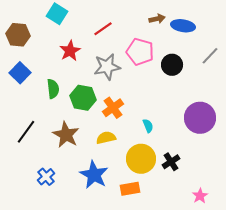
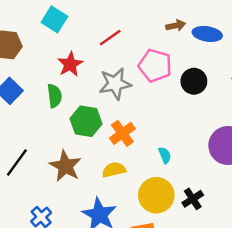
green semicircle: (53, 89) -> (54, 96), moved

